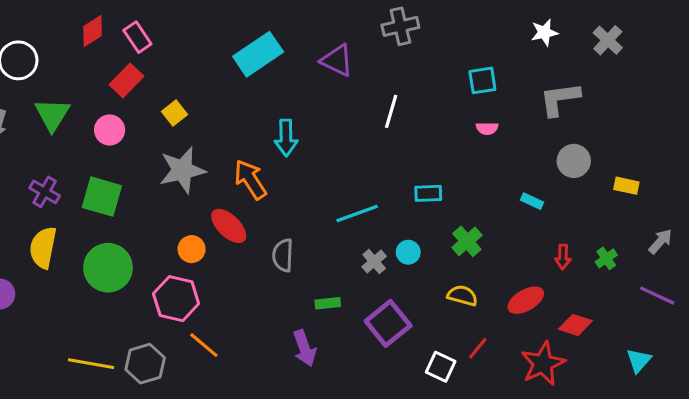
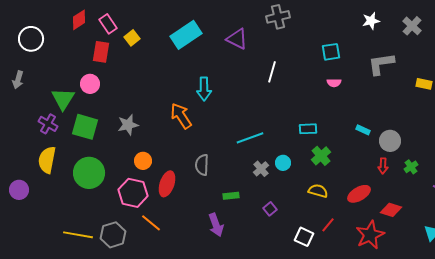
red rectangle: (127, 80) -> (101, 52), turned -35
yellow square: (175, 113) -> (132, 38), moved
green triangle: (52, 115) -> (63, 99), moved
gray circle: (574, 161) -> (390, 141), moved
gray star: (182, 170) -> (128, 125), moved, size x0.7
yellow rectangle: (626, 186) -> (424, 84), moved
cyan rectangle: (428, 193) -> (308, 129), moved
red ellipse: (229, 226) -> (167, 184), moved, turned 65
purple square: (388, 323) -> (270, 209), size x0.5

